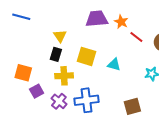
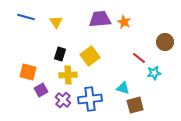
yellow triangle: (60, 36) -> (56, 22), moved
red line: (136, 37) -> (139, 58), moved
yellow square: (86, 56) -> (90, 56), turned 36
cyan triangle: (114, 65) -> (123, 88), moved

